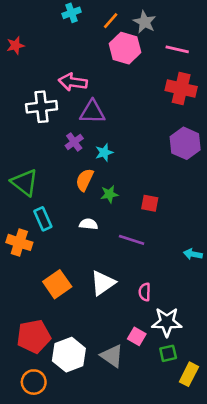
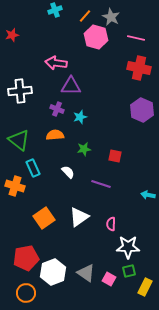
white cross: (42, 107) -> (20, 91), moved
purple cross: (74, 142) -> (57, 109), turned -32
orange semicircle: (85, 180) -> (55, 135), moved, turned 60
white semicircle: (88, 224) -> (68, 172), turned 40
pink square: (137, 336) -> (109, 279), moved

